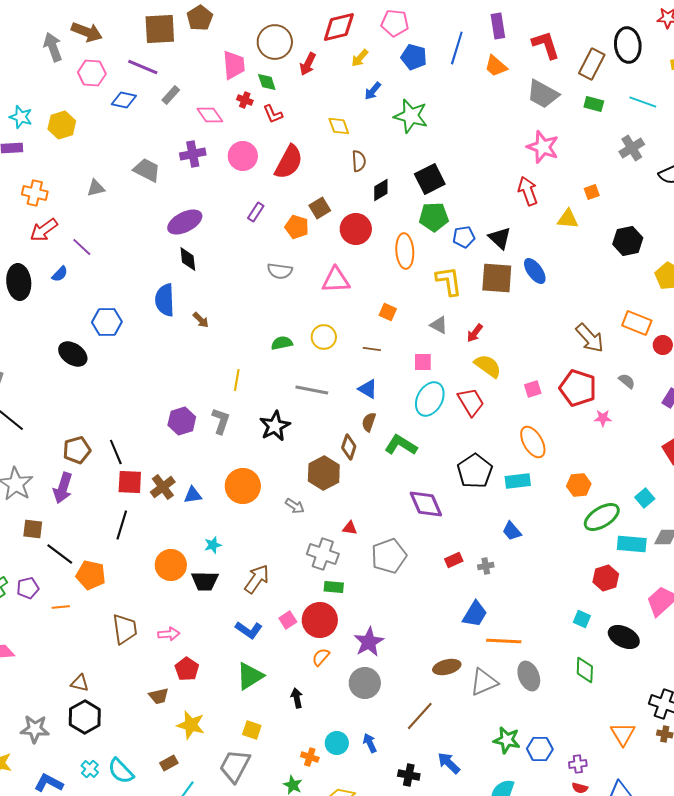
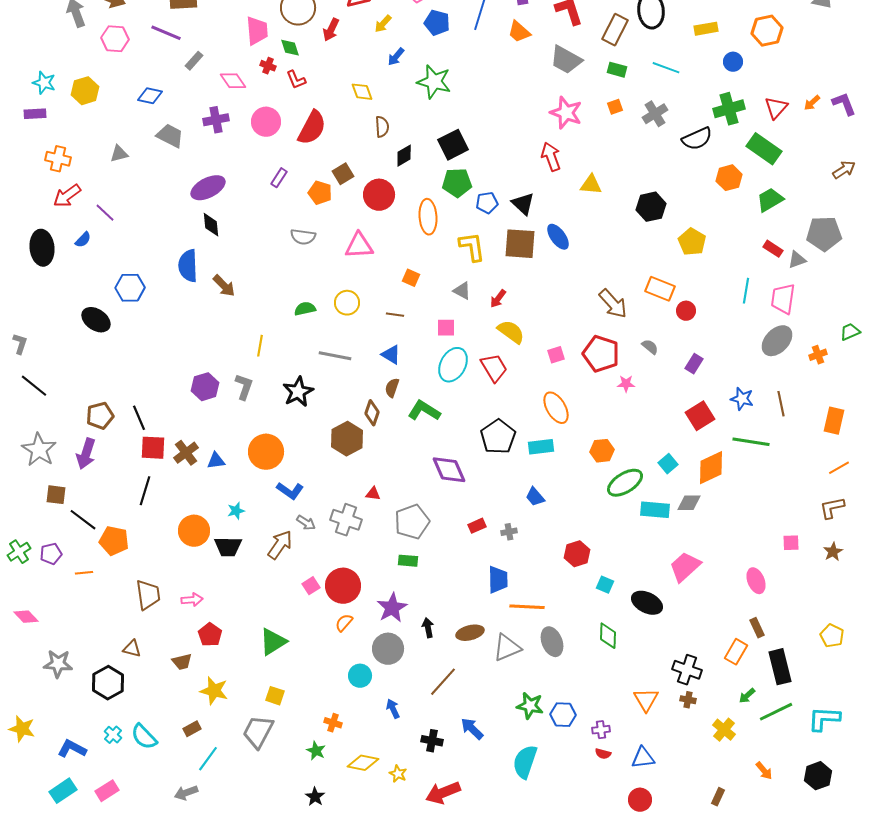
blue diamond: (124, 100) -> (150, 96), moved
orange square: (592, 192) -> (615, 107), moved
brown arrow: (201, 320) -> (224, 286), size x1.4
gray arrow: (295, 506) -> (306, 523), moved
red hexagon: (606, 578) -> (577, 554), moved
green rectangle: (334, 587) -> (408, 561), moved
blue trapezoid: (475, 614) -> (498, 580), turned -32
blue L-shape: (249, 630) -> (290, 491), moved
brown triangle: (80, 683) -> (132, 649), moved
black arrow: (297, 698) -> (428, 628), moved
gray star: (35, 729) -> (58, 664), moved
cyan circle: (337, 743) -> (360, 676), moved

